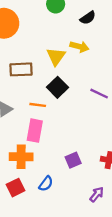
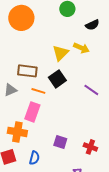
brown rectangle: (21, 69) -> (27, 71), moved
purple square: (73, 160) -> (60, 142), turned 32
blue semicircle: (46, 184) -> (34, 158), turned -32

